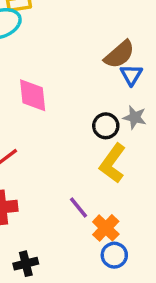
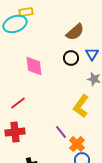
brown semicircle: (119, 54) -> (75, 32), moved
black circle: (106, 126) -> (71, 58), moved

